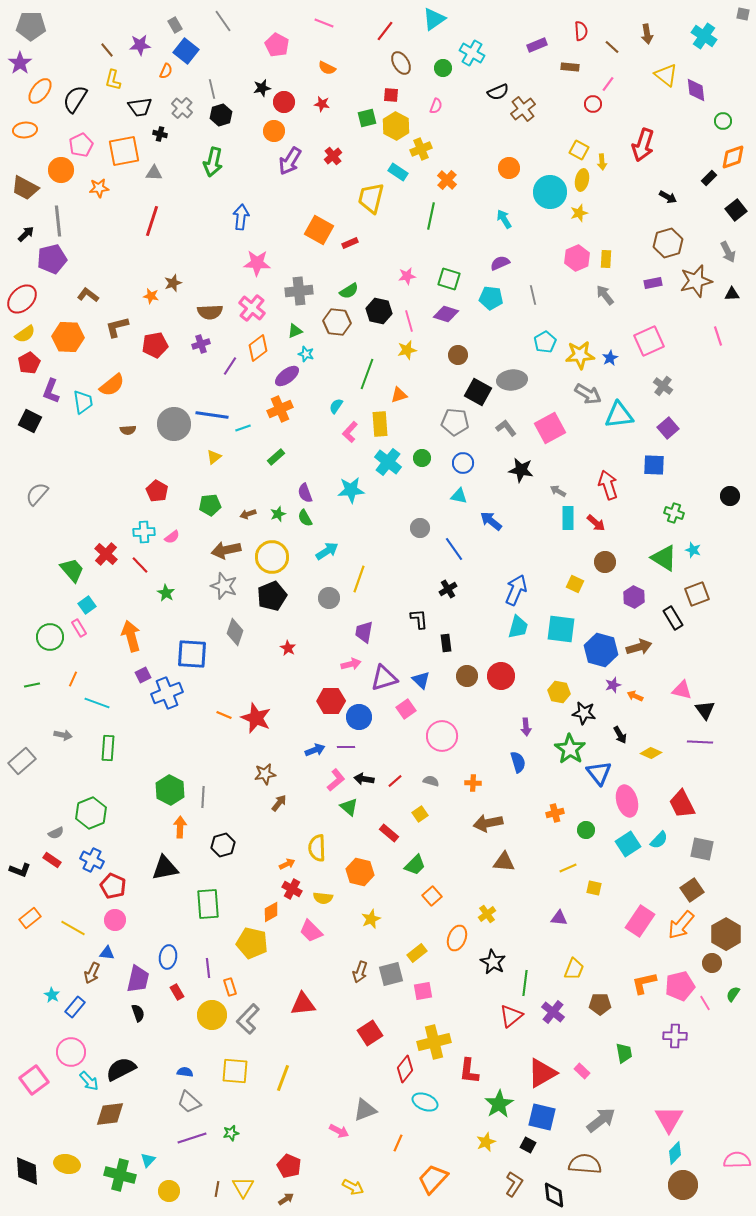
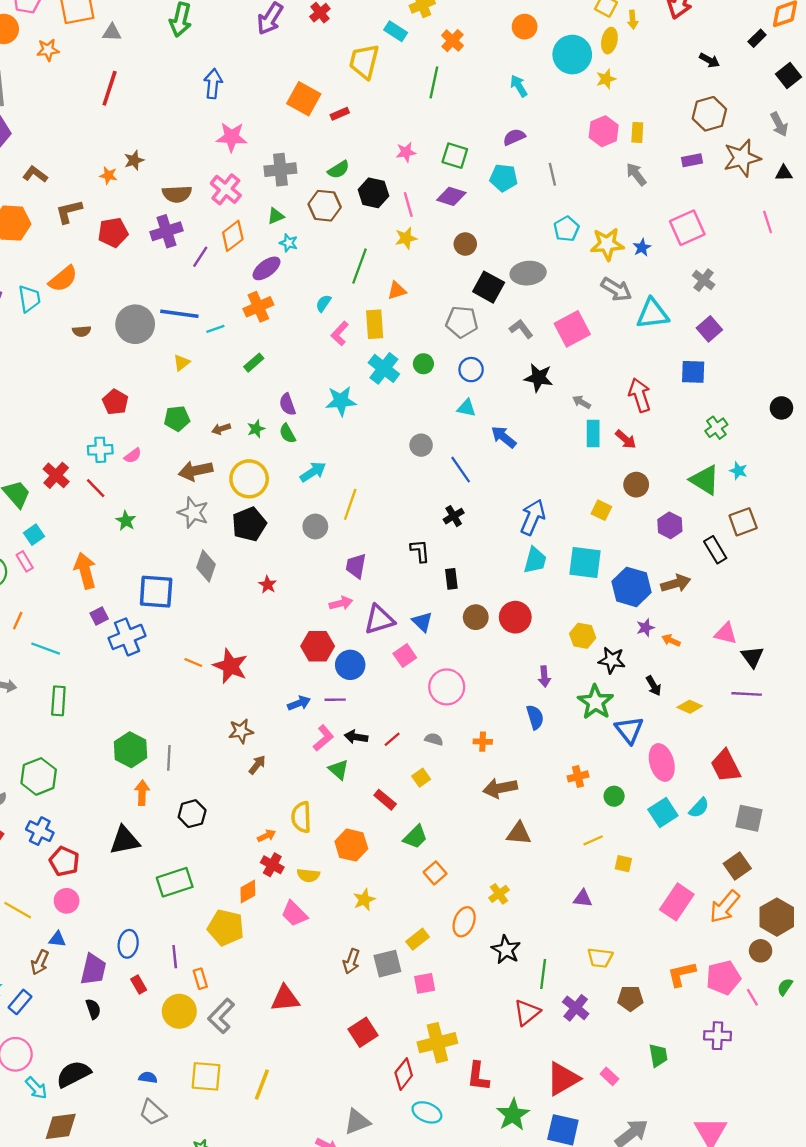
purple cross: (201, 344) -> (167, 231), size x1.5
green cross: (674, 513) -> (716, 428), turned 36
green rectangle: (208, 904) -> (175, 882), turned 76
yellow trapezoid: (574, 969) -> (600, 958), turned 75

